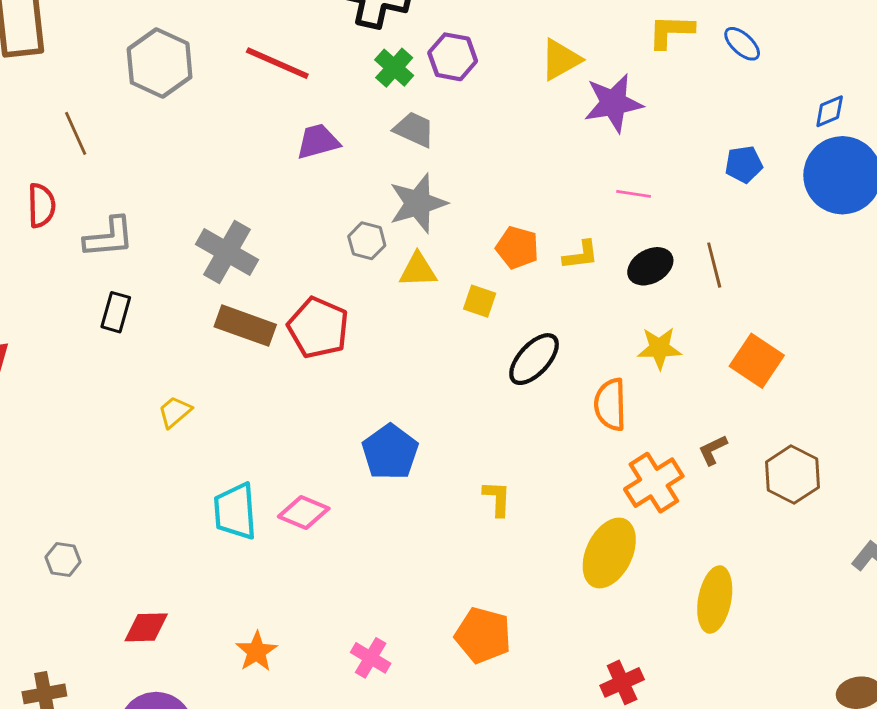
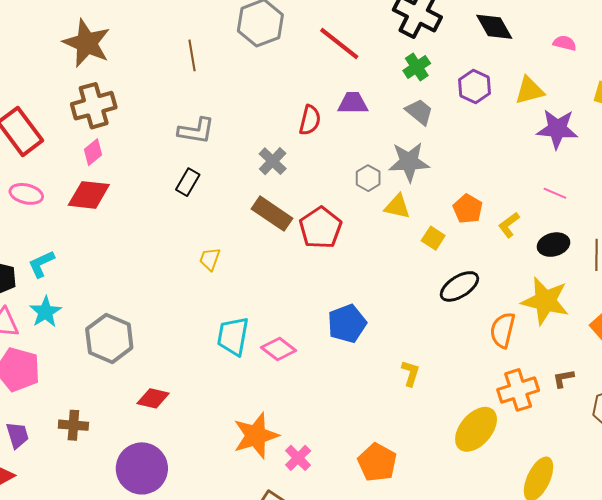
purple hexagon: (453, 57) -> (474, 87), moved
red semicircle: (41, 206) -> (310, 120), moved
gray cross: (227, 252) -> (273, 161), size x0.7
yellow L-shape: (581, 255) -> (509, 225), turned 136
yellow star: (659, 348) -> (545, 301), size x1.6
yellow trapezoid: (175, 412) -> (210, 259), turned -45
gray hexagon: (63, 559) -> (109, 338), size x2.0
orange star: (256, 652) -> (256, 436), moved, size x1.6

